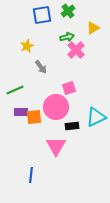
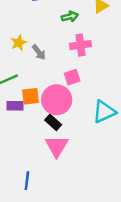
yellow star: (27, 46) -> (19, 43), moved
pink cross: (76, 50) -> (80, 45), moved, turned 36
orange square: (34, 117) -> (31, 96), moved
black rectangle: (72, 126) -> (53, 122), moved, turned 48

